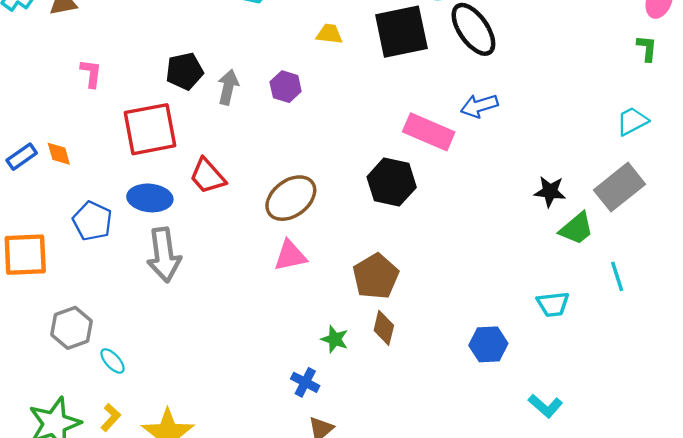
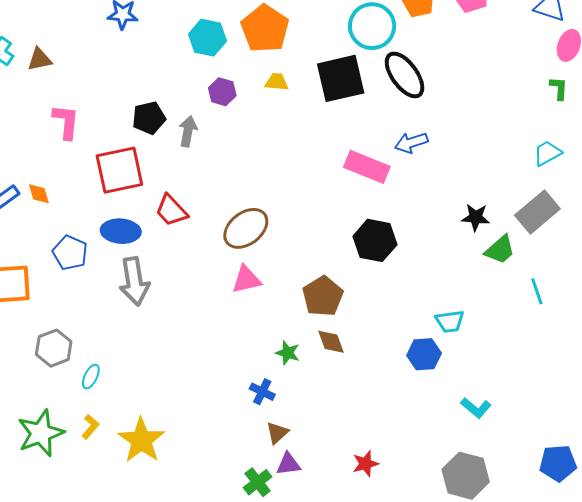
pink L-shape: (91, 73) -> (66, 122), size x1.4
purple hexagon: (286, 87) -> (222, 92), moved
black hexagon: (392, 182) -> (375, 240), moved
cyan trapezoid: (553, 304) -> (450, 321), moved
brown diamond: (384, 328) -> (331, 342), turned -32
cyan ellipse: (113, 361) -> (91, 377), turned 70

